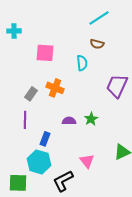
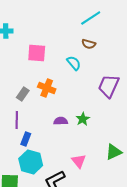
cyan semicircle: (82, 63) -> (74, 63), turned -35
blue rectangle: (45, 139) -> (26, 139), moved

